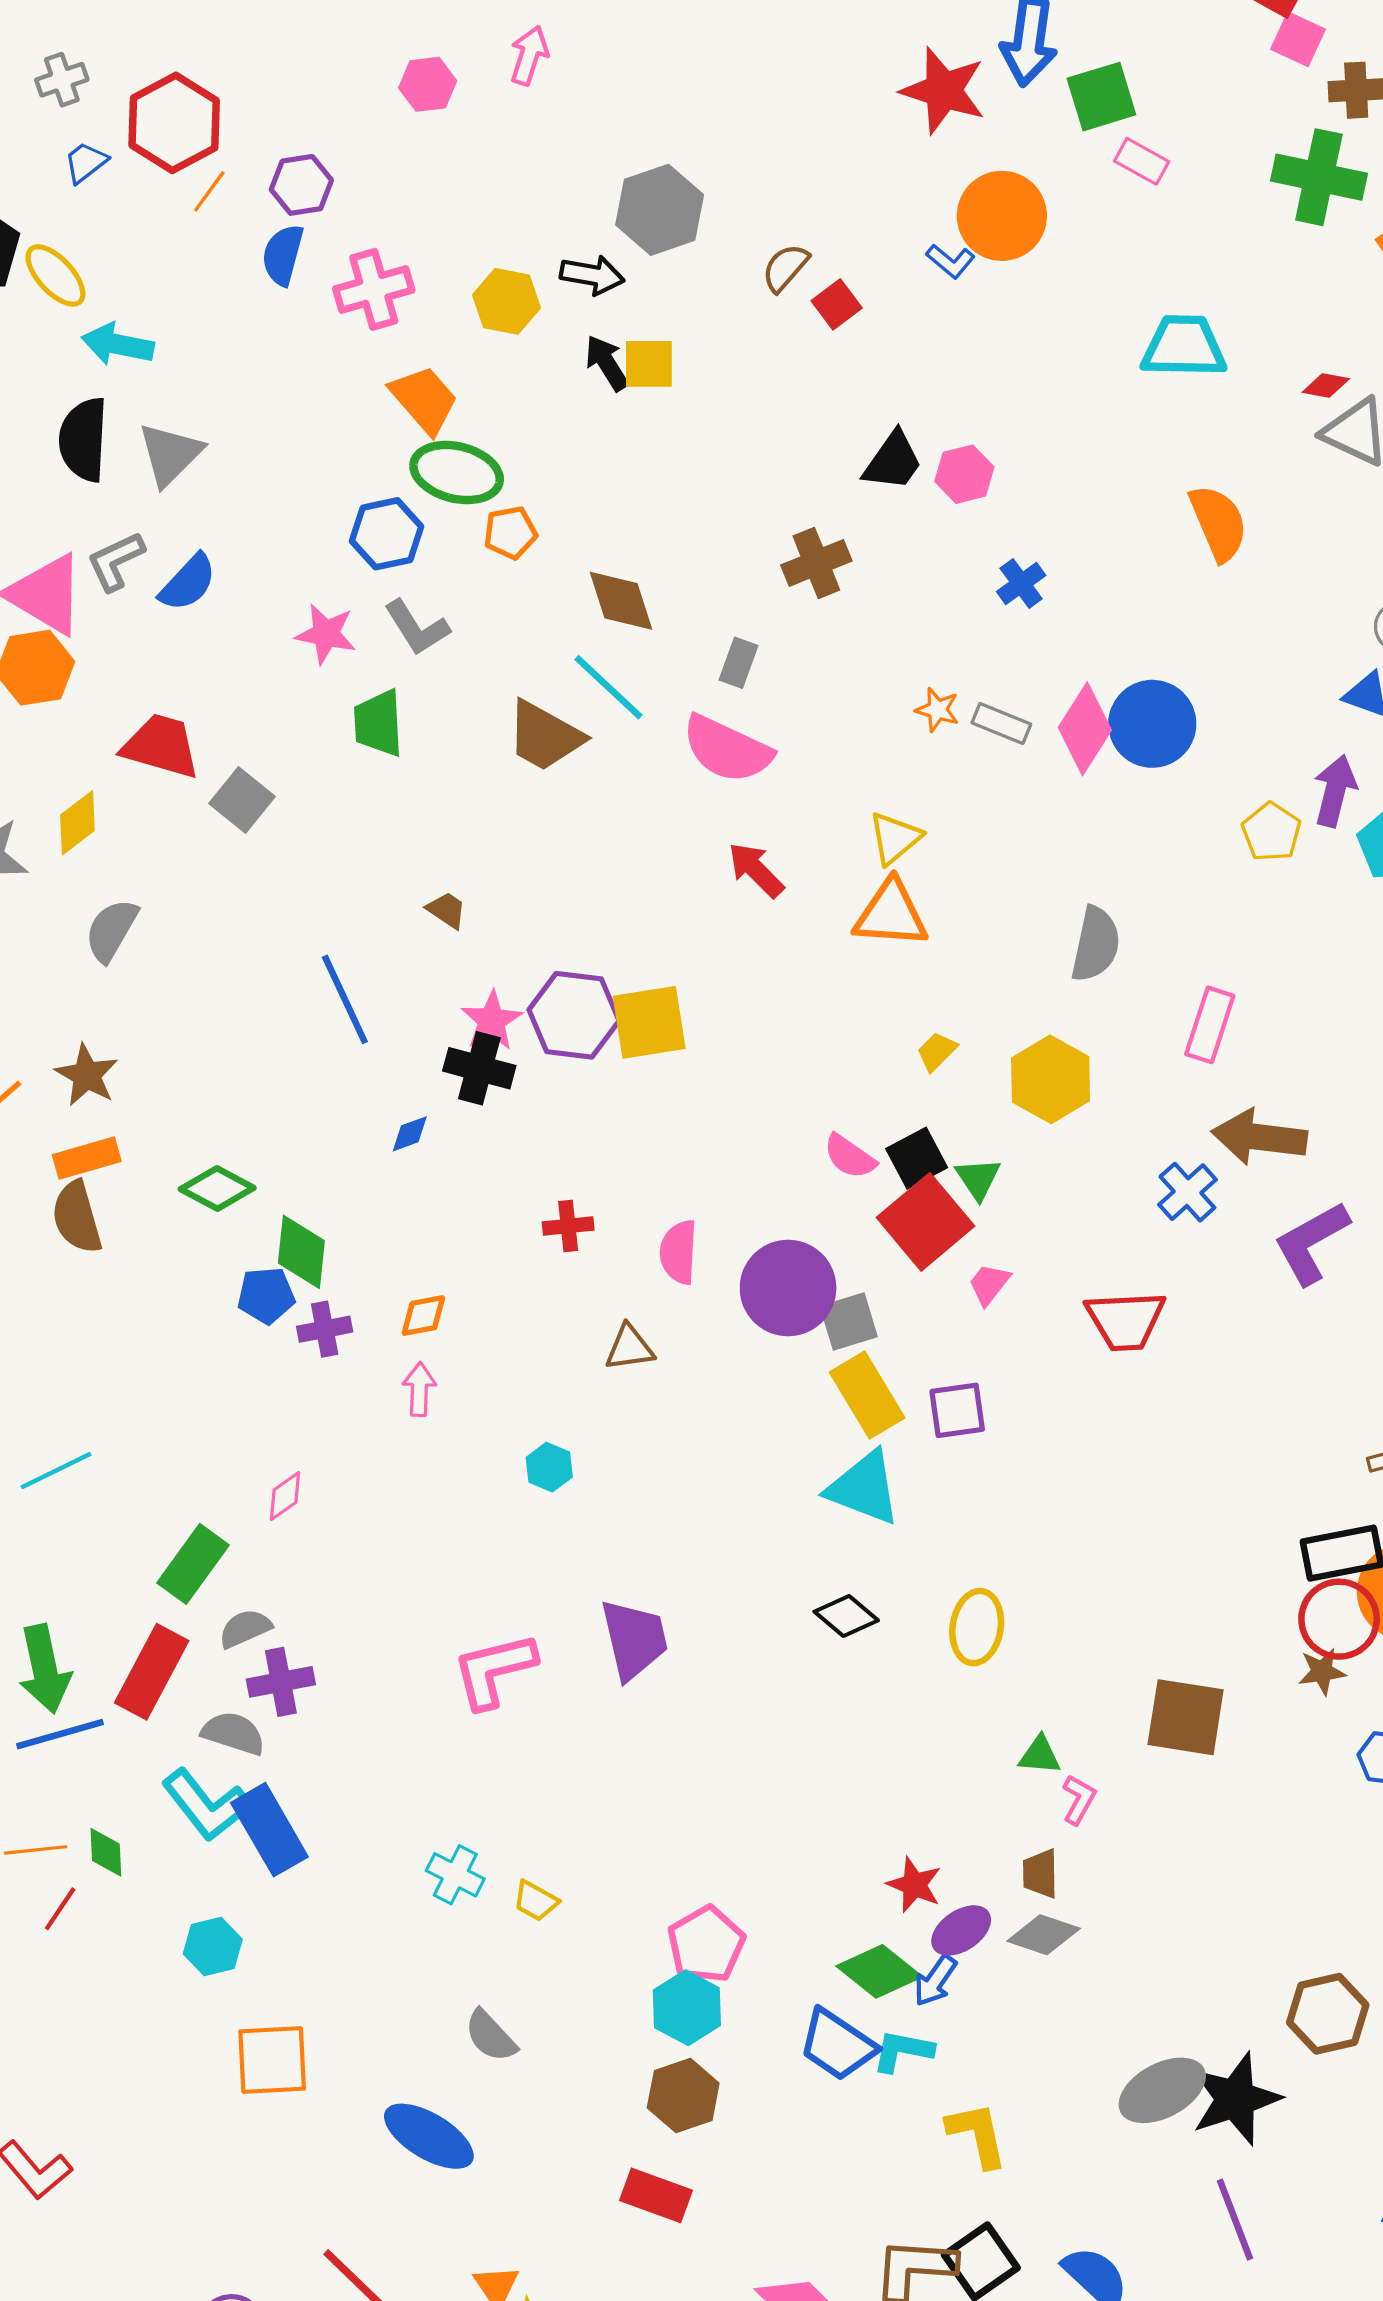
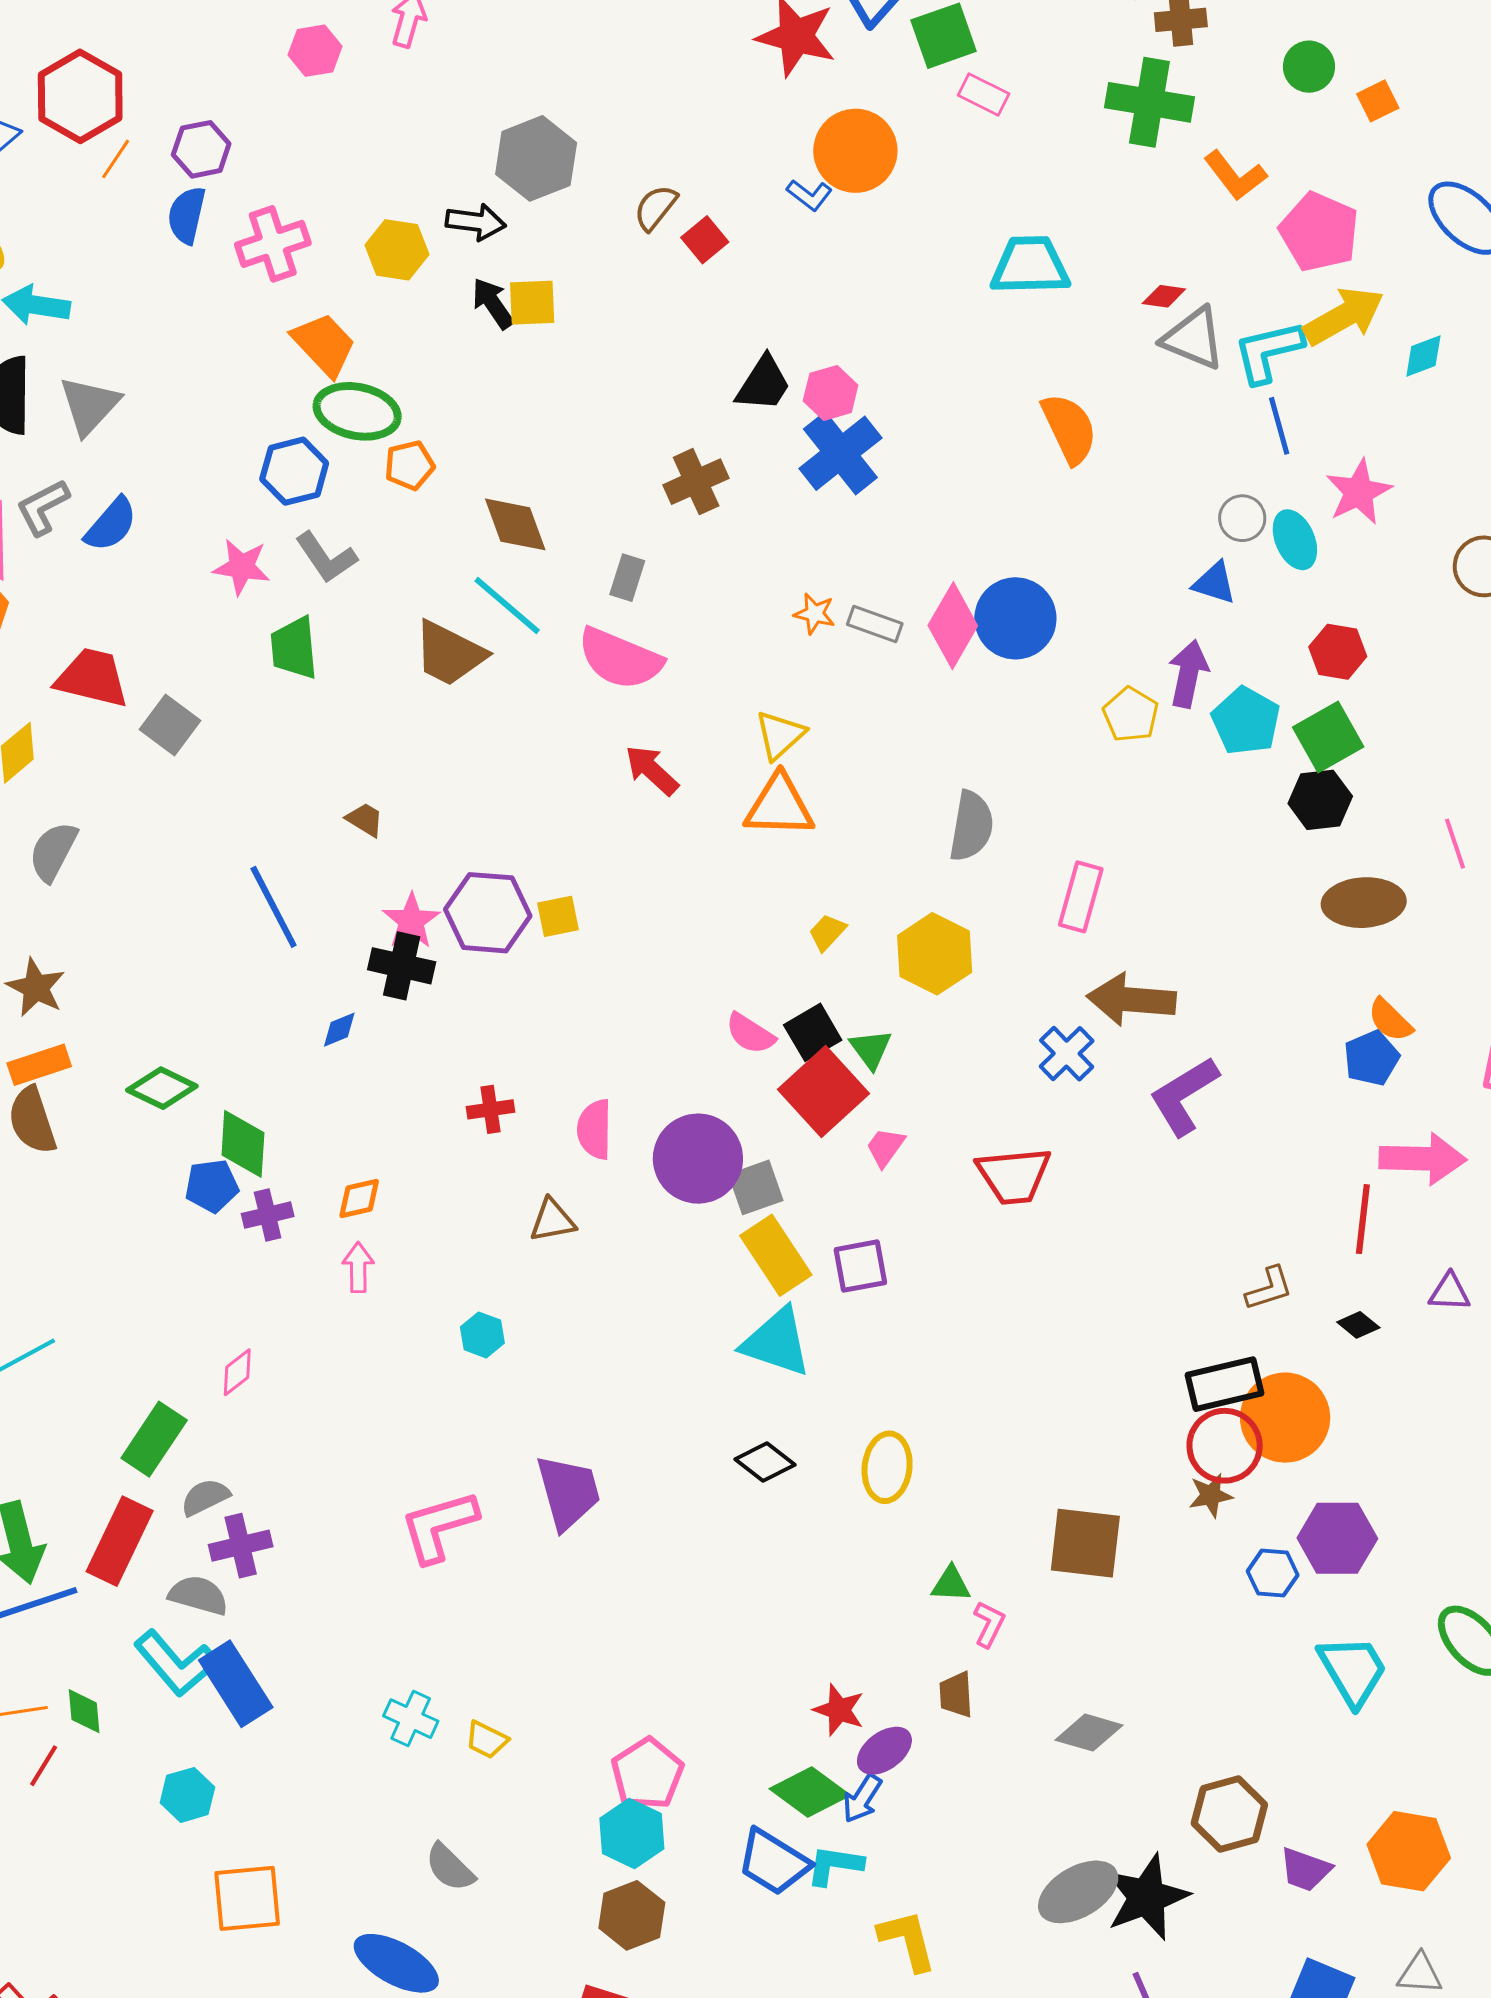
blue cross: (1021, 583) -> (840, 453), moved, size x1.8
yellow square: (649, 1022) -> (558, 916), size x0.6
gray diamond: (1044, 1935) -> (1089, 1733), moved

